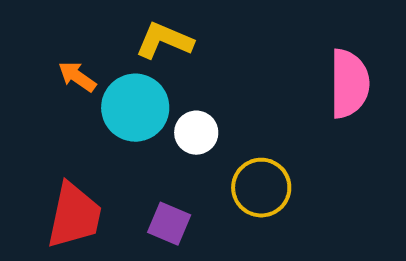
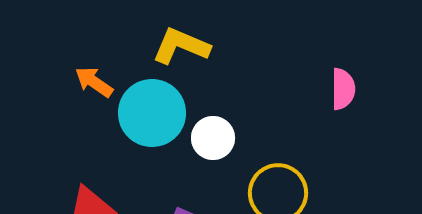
pink semicircle: (349, 84) -> (343, 89), moved, size x0.6

